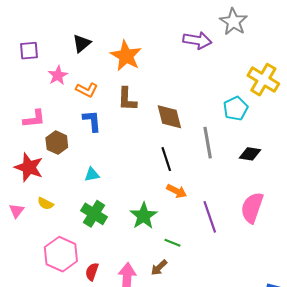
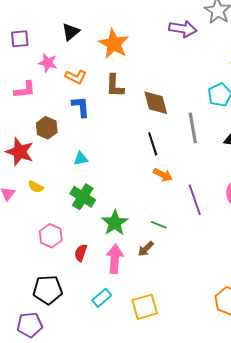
pink star: (58, 75) -> (48, 63), turned -30
pink L-shape: (34, 119) -> (25, 90), moved
green star: (144, 216) -> (115, 223), moved
pink hexagon: (61, 254) -> (51, 236), size x0.7

